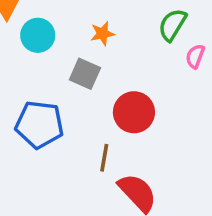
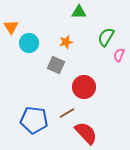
blue pentagon: (39, 124) -> (34, 120), moved
brown line: (104, 158) -> (67, 113), turned 49

